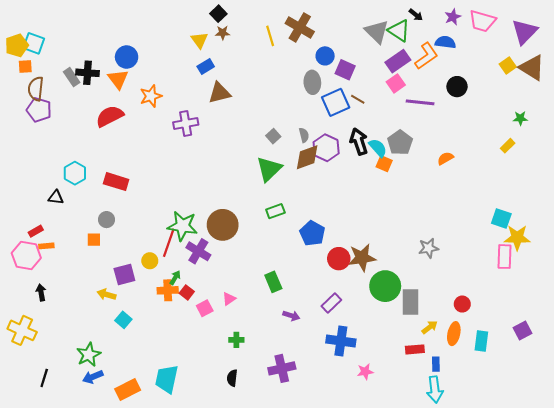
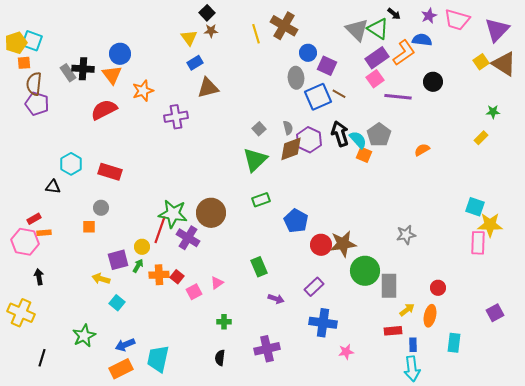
green arrow: (175, 278) -> (138, 266), moved
cyan rectangle: (481, 341) -> (454, 343), moved
blue arrow: (93, 377) -> (125, 345), moved

